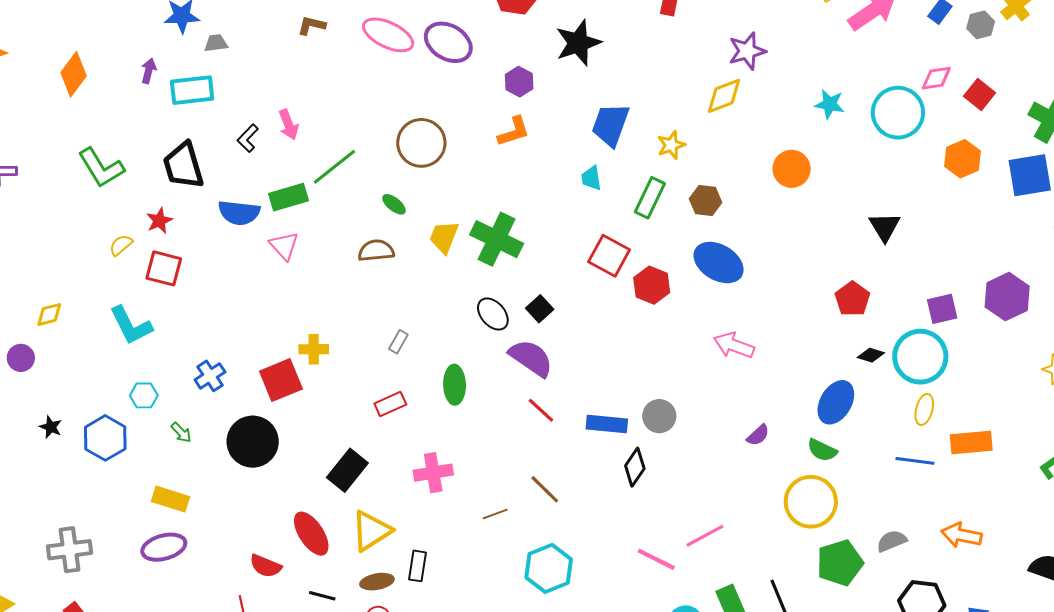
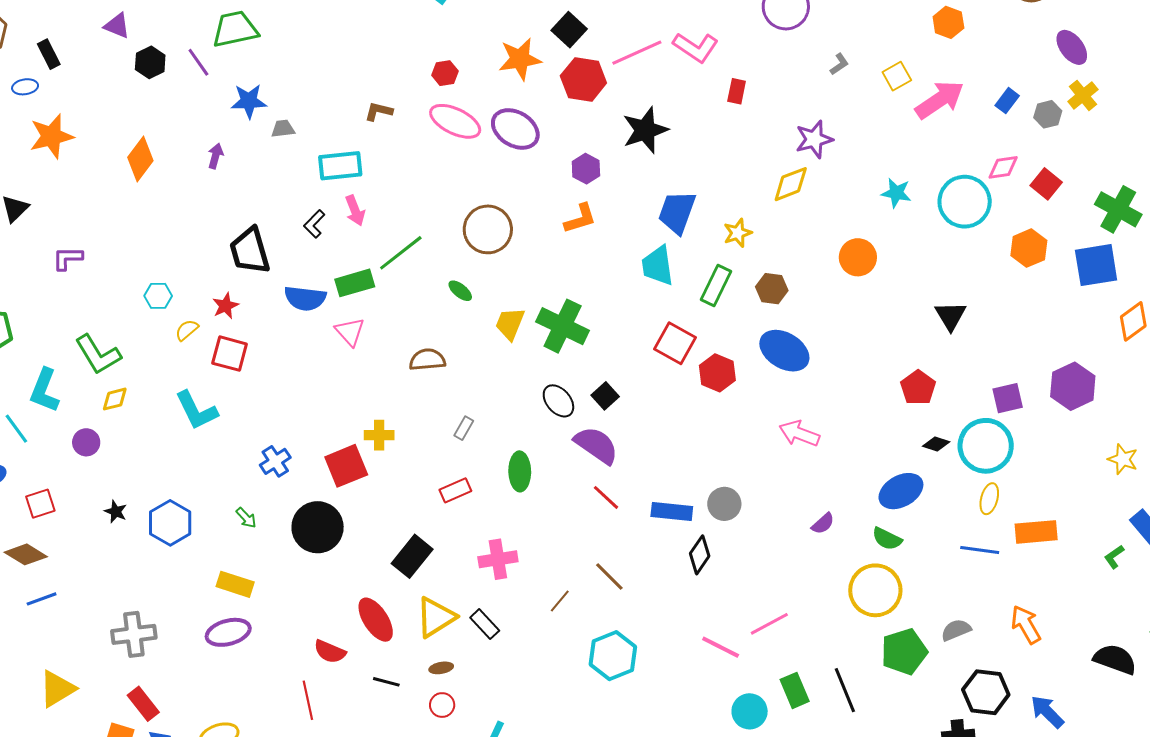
cyan rectangle: (192, 90) -> (340, 166), moved
green L-shape: (101, 168) -> (98, 355), moved
cyan trapezoid: (591, 178) -> (658, 266), size x1.6
brown semicircle: (376, 251) -> (427, 360), moved
cyan hexagon: (144, 395) -> (158, 296), moved
blue ellipse: (836, 402) -> (901, 491), turned 30
brown line: (495, 514) -> (560, 601), turned -30
orange arrow: (961, 535) -> (1026, 625), turned 48
black rectangle: (417, 566) -> (485, 624), moved, turned -52
brown ellipse: (377, 582) -> (441, 668), size x0.7

